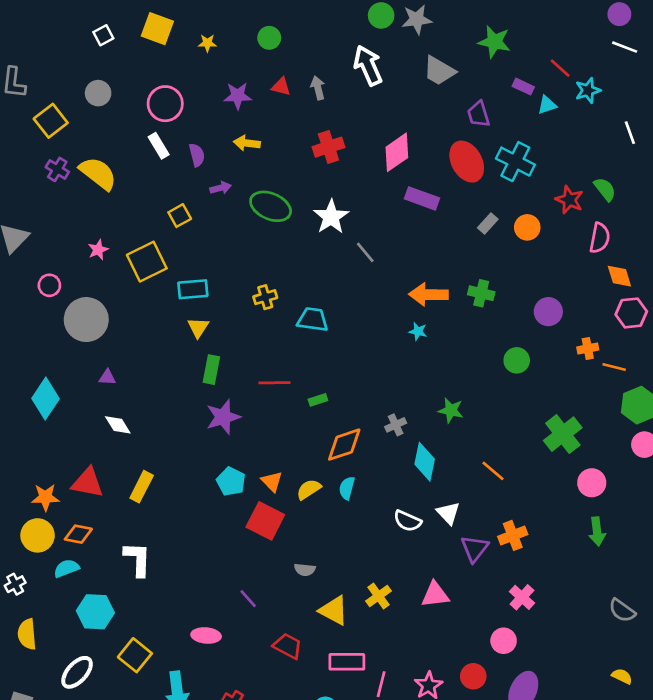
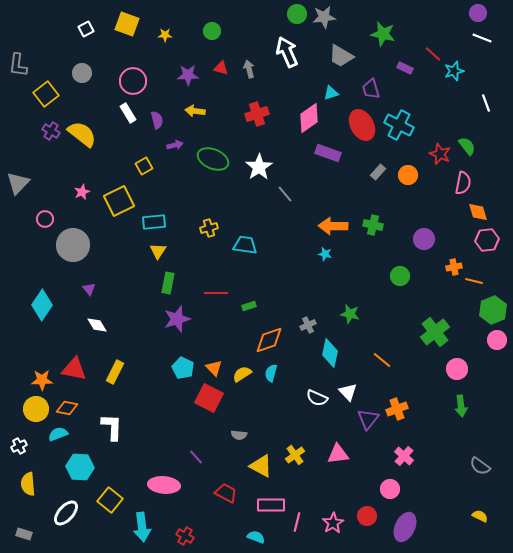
cyan triangle: (547, 105) -> (331, 93), moved
purple triangle: (107, 377) -> (89, 289), turned 48
pink ellipse: (206, 635) -> (164, 485), size x1.4

